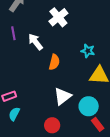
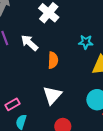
white triangle: (63, 96) -> (52, 95), moved

